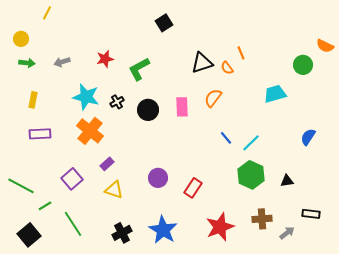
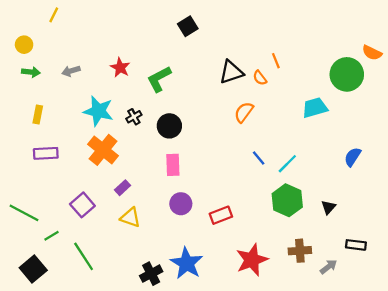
red star: (105, 59) -> (120, 68), turned -30
green circle: (303, 65) -> (347, 74), size x1.5
pink rectangle: (182, 107) -> (173, 165), moved
black triangle: (287, 181) -> (328, 207), turned -40
red rectangle: (193, 188) -> (221, 215), turned 36
black cross: (122, 233) -> (151, 274), moved

